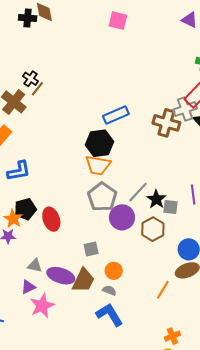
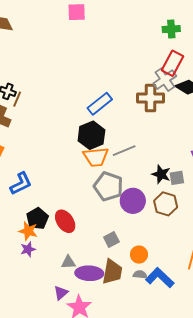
gray line: (138, 192) -> (124, 151), moved, turned 40
gray triangle: (35, 266) -> (68, 262), moved
blue L-shape: (110, 315) -> (160, 278), moved

